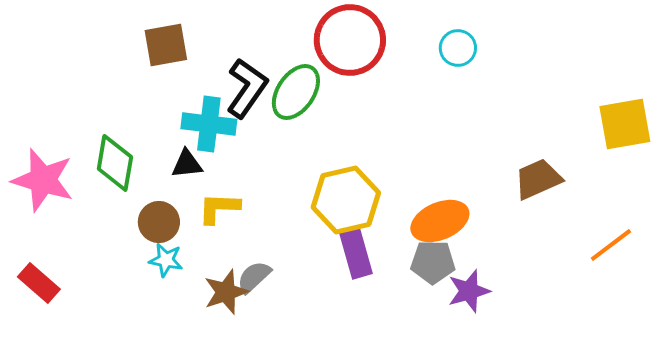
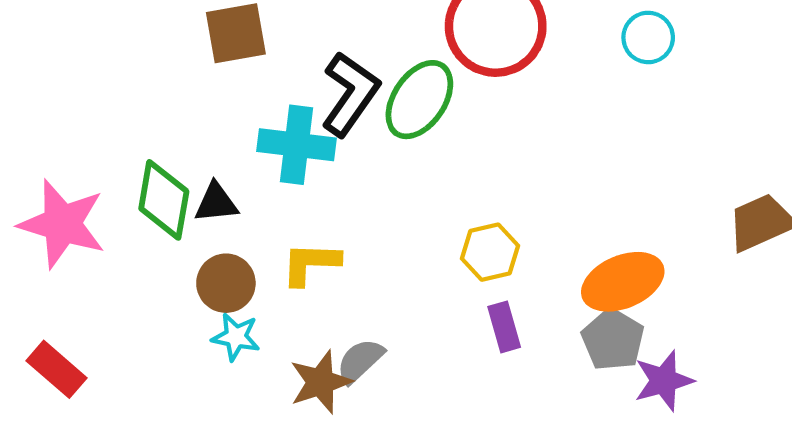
black triangle: (187, 164) -> (216, 203), moved
yellow hexagon: (346, 200) -> (490, 252), size x0.6
purple rectangle: (356, 253) -> (504, 327), size x0.7
gray pentagon: (433, 262) -> (613, 340), turned 30

